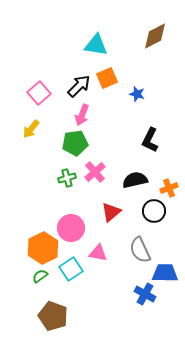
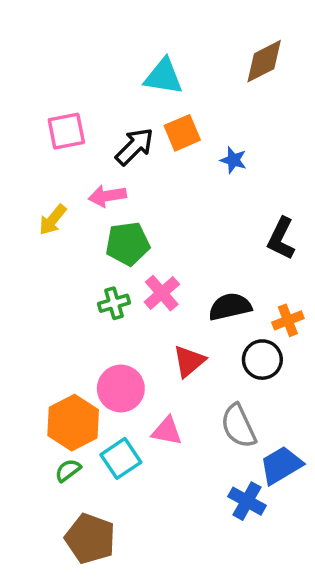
pink square: (39, 93) -> (66, 131), moved, turned 30
pink arrow: (82, 115) -> (107, 196), moved, turned 60
black L-shape: (150, 140) -> (281, 239), moved
blue trapezoid: (165, 273) -> (281, 465), turned -32

